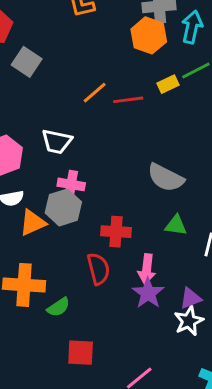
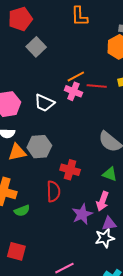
pink cross: (71, 184) -> (73, 91), moved
pink arrow: (147, 269) -> (102, 201), moved
red square: (81, 353) -> (16, 251), moved

